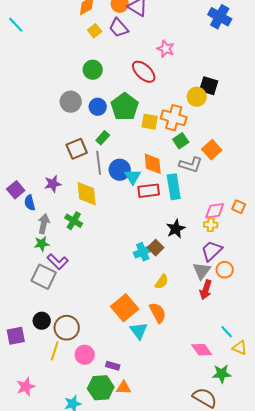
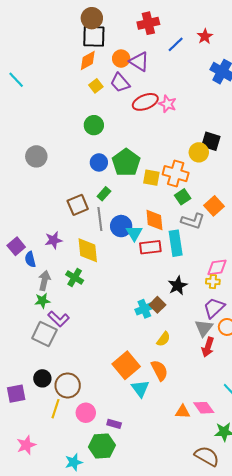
red ellipse: (144, 72) -> (145, 102), moved, turned -65
gray circle: (71, 102) -> (36, 156), moved
orange triangle: (124, 388) -> (183, 412), moved

